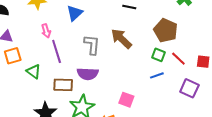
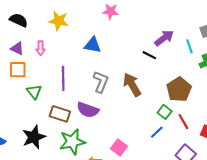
blue triangle: (75, 13) -> (93, 45), turned 36
pink arrow: (46, 31) -> (41, 48), moved
blue line: (157, 75) -> (157, 132), turned -40

